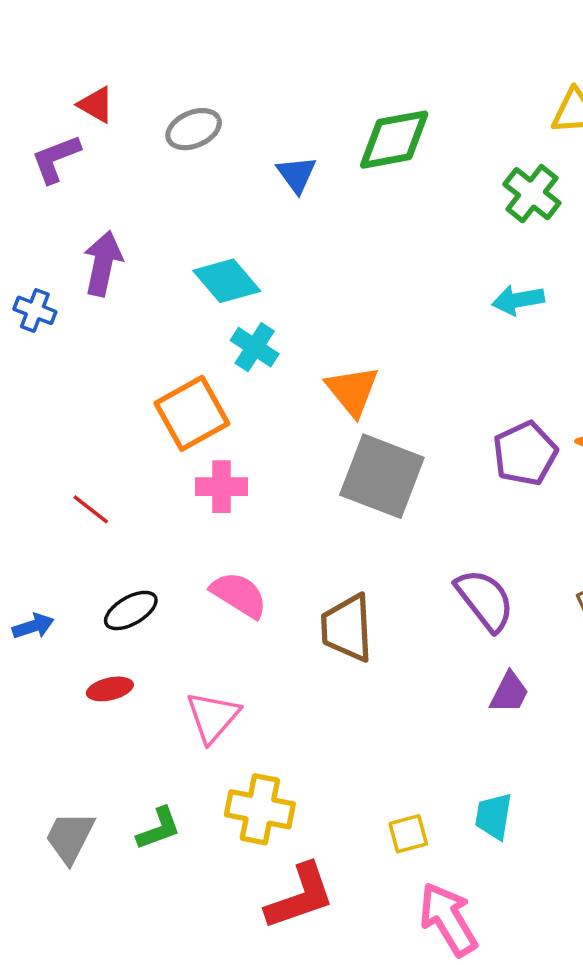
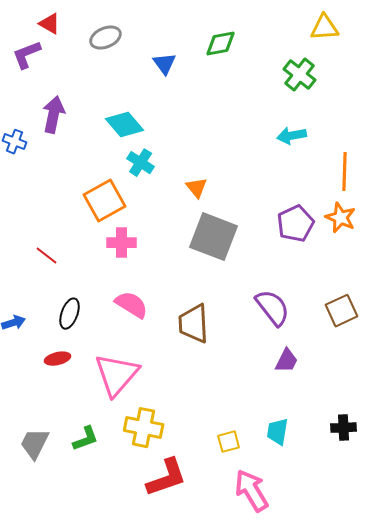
green diamond: (394, 140) -> (221, 44), size x0.7
orange triangle: (352, 391) -> (197, 188), size x0.7
black ellipse: (131, 610) -> (70, 314), turned -40
pink triangle: (213, 717) -> (117, 375), size x1.4

